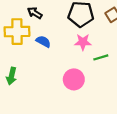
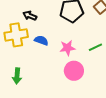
pink star: (83, 42) -> (67, 48), moved

